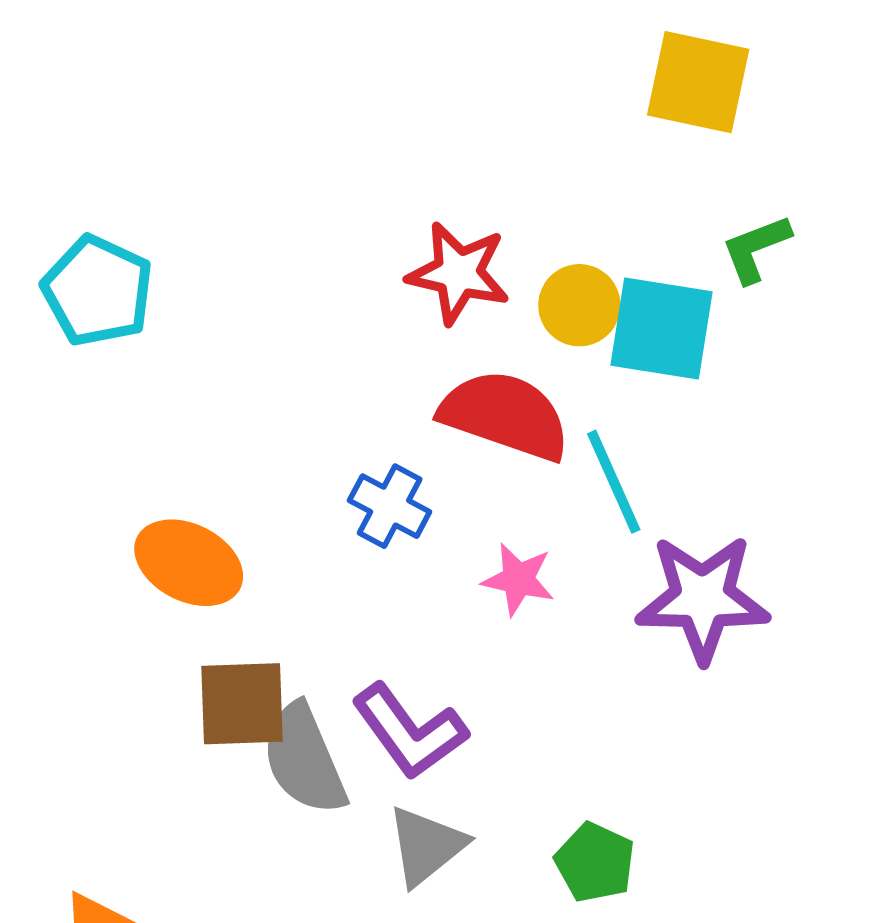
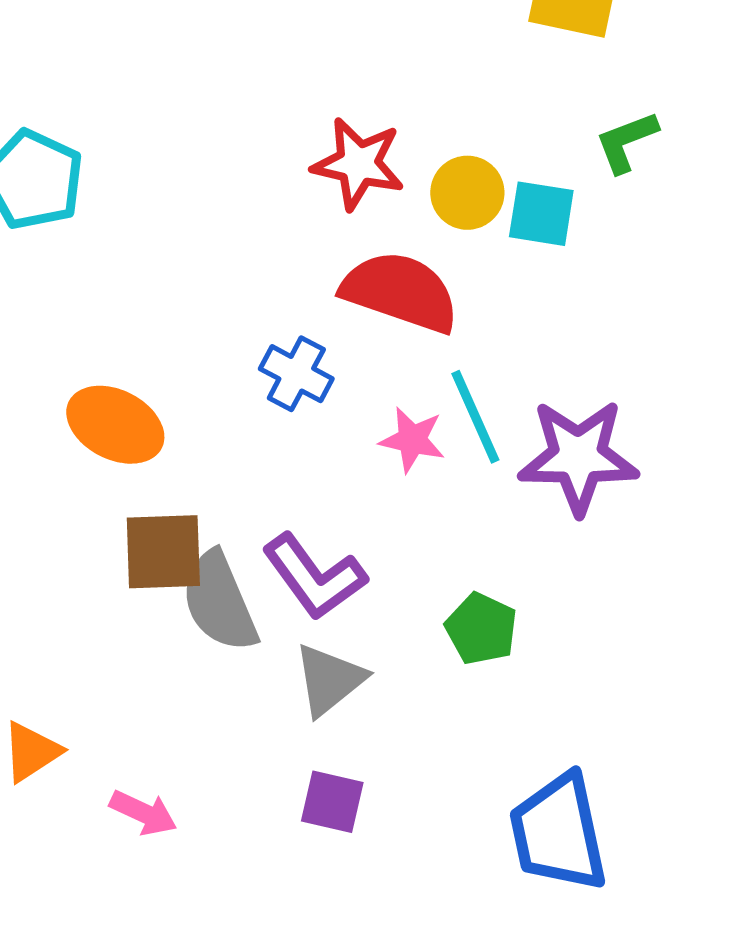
cyan square: (662, 329) -> (541, 214), size x0.7
cyan line: (614, 482) -> (475, 417), moved
green pentagon: (595, 862) -> (481, 629), moved

